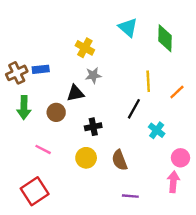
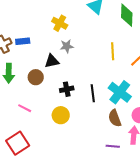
black line: (134, 109) -> (93, 93), moved, turned -36
cyan cross: (157, 130) -> (120, 92), size x1.6
brown semicircle: (120, 160) -> (115, 118), moved
purple line: (130, 196) -> (113, 146), moved

